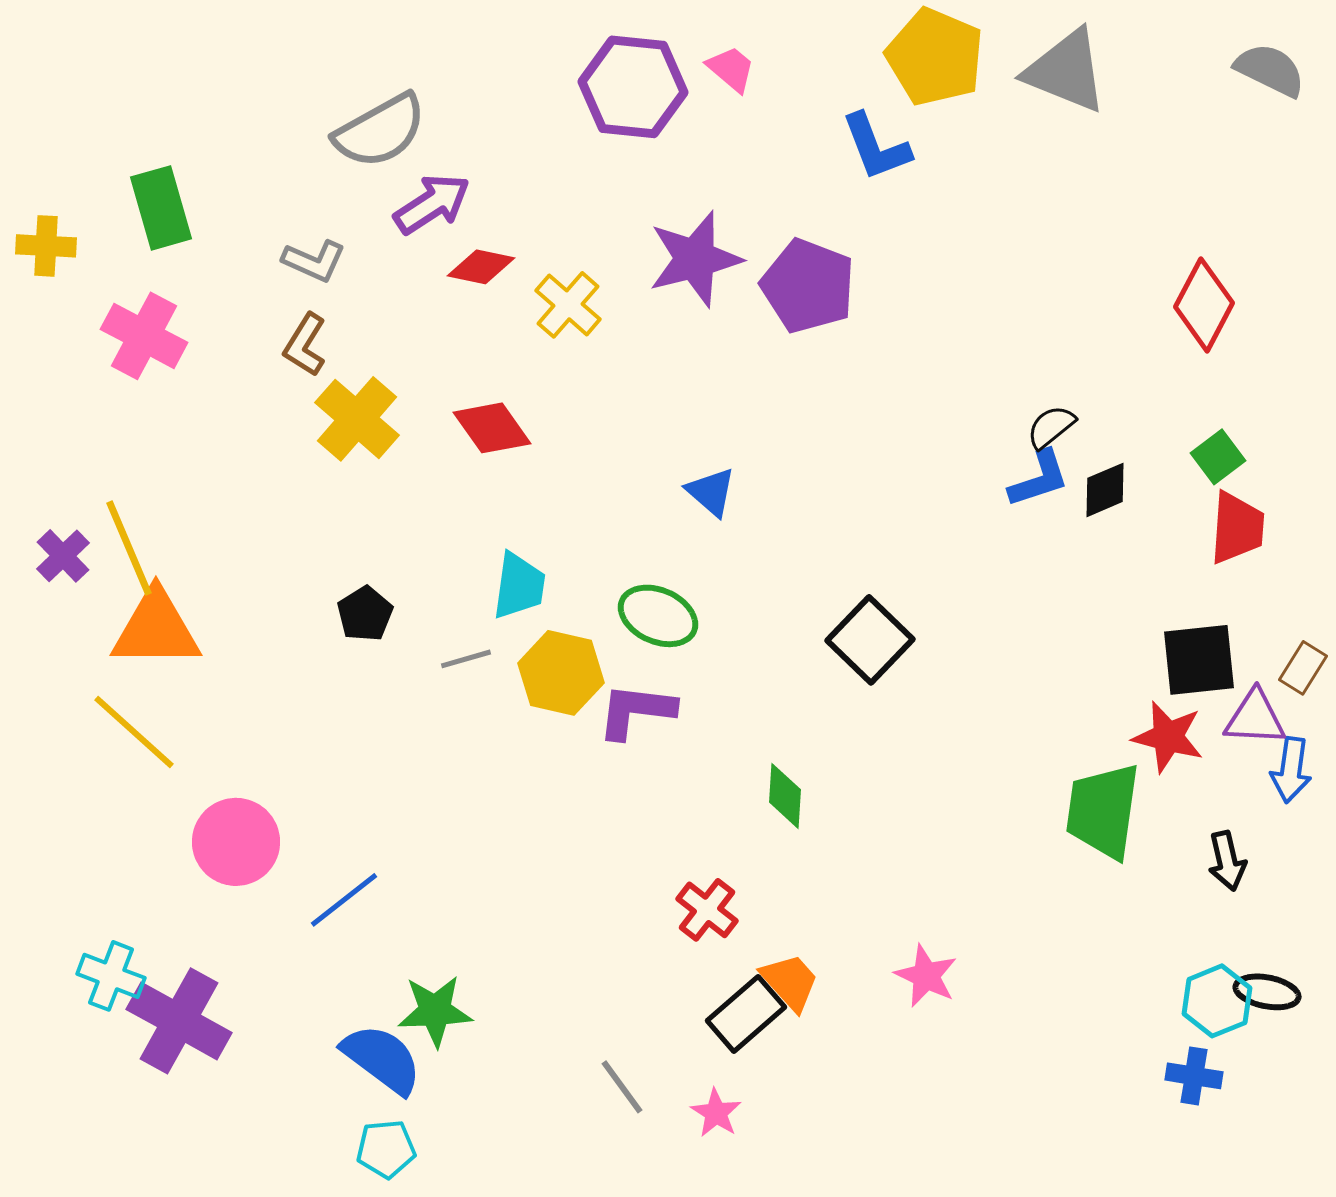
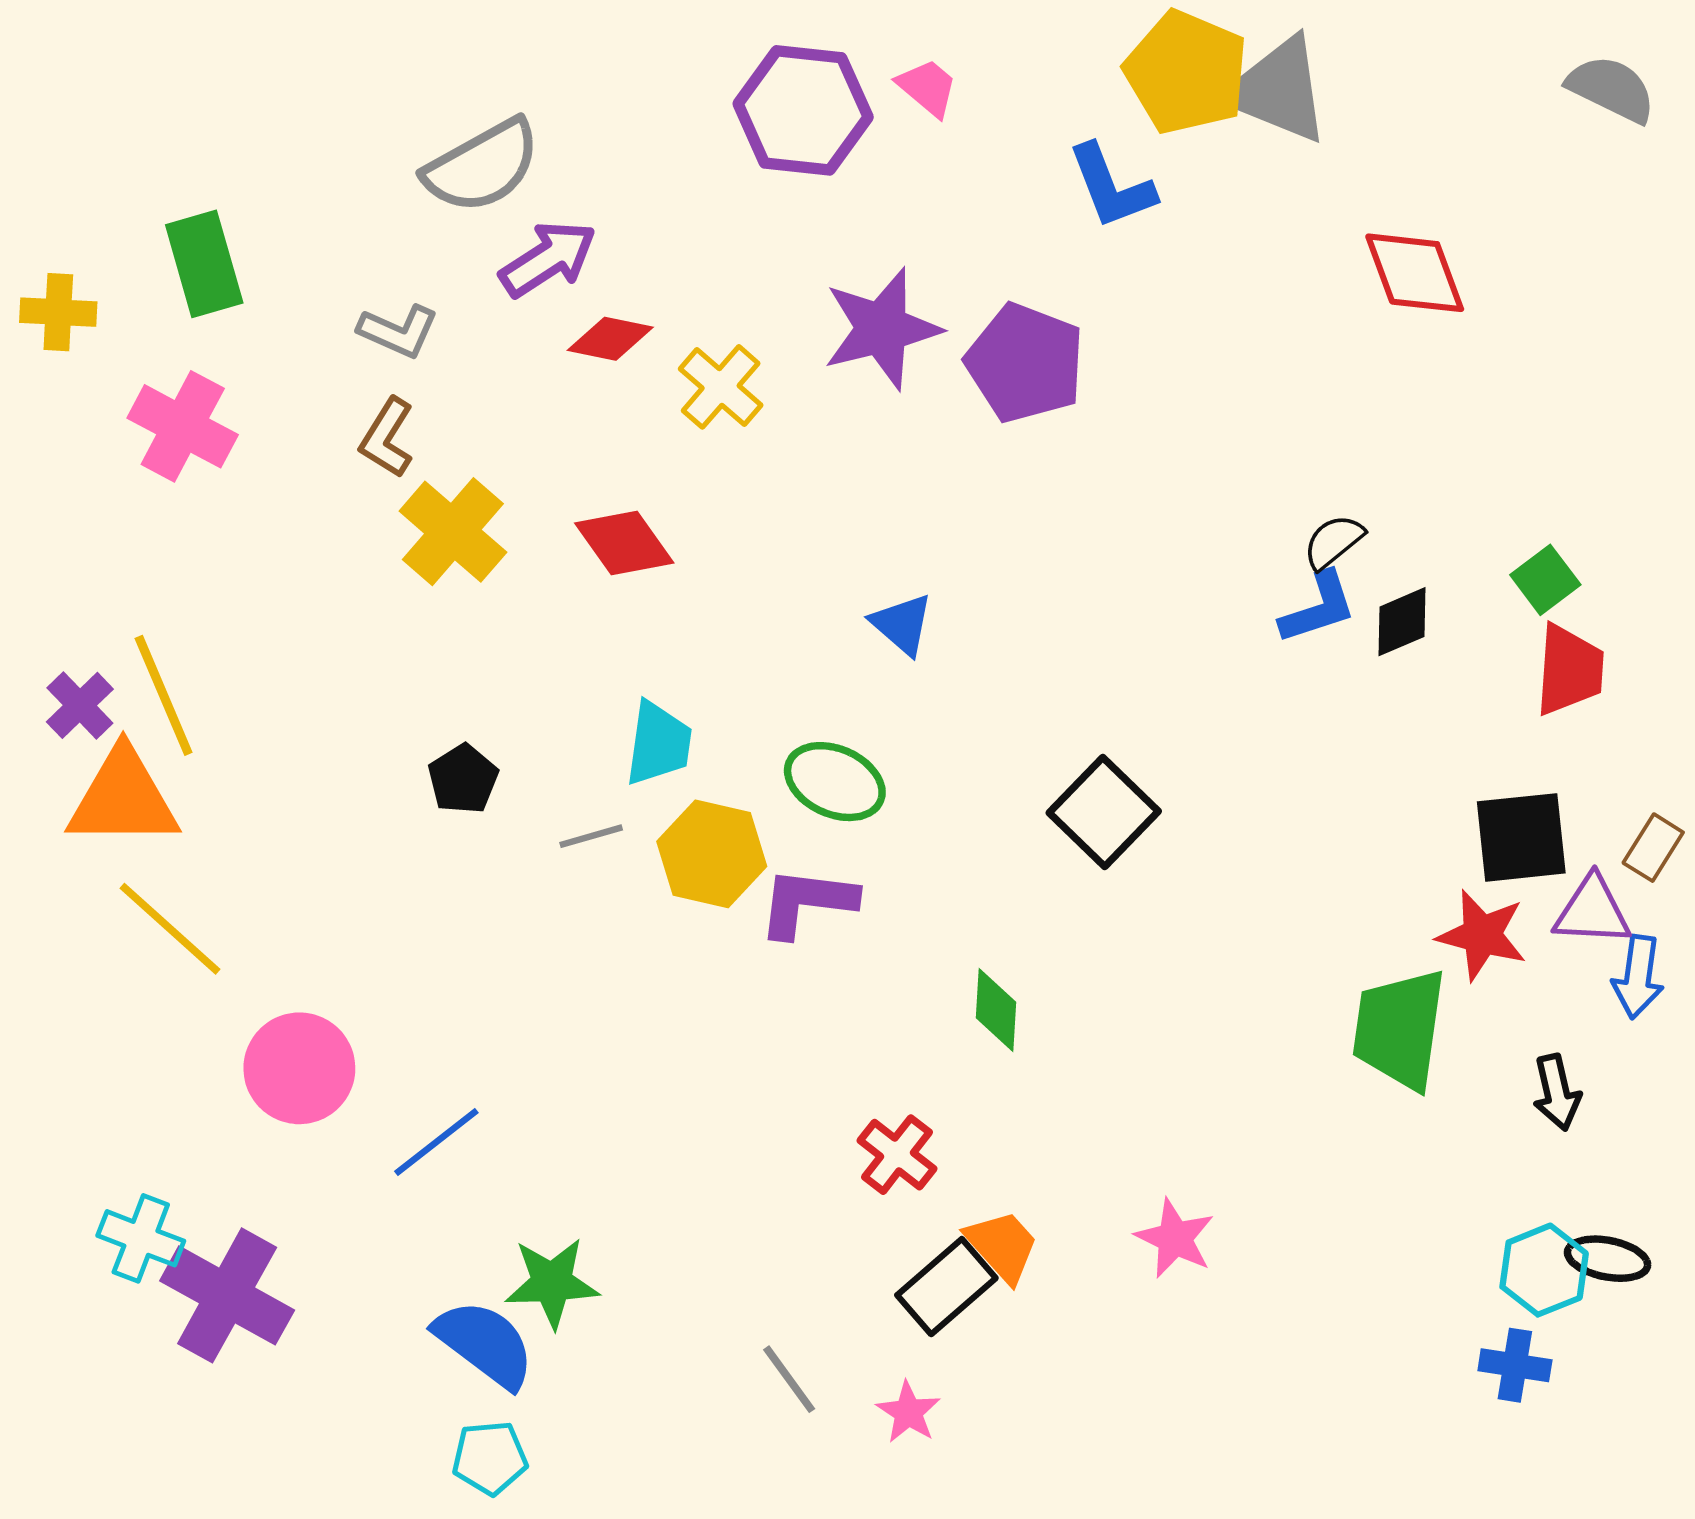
gray triangle: (1066, 71) -> (1278, 90), moved
red diamond: (1204, 305) -> (1415, 273), moved, turned -48
orange triangle: (156, 629) -> (123, 798), moved

